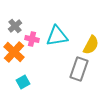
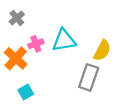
gray cross: (15, 26) -> (17, 18), moved
pink cross: (32, 39) -> (36, 44), turned -32

